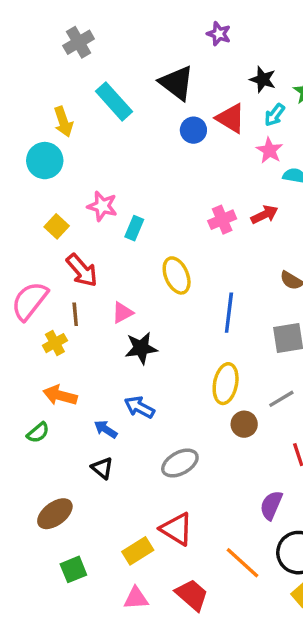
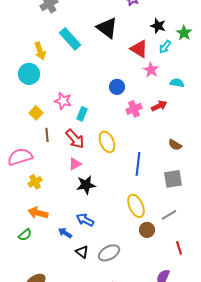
blue circle: (193, 130) -> (117, 87), moved
pink star: (269, 150) -> (151, 70), moved
red arrow: (82, 270) -> (75, 139), moved
pink semicircle: (30, 301) -> (20, 157), turned 35
brown line: (75, 314) -> (47, 135), moved
yellow ellipse: (226, 384) -> (136, 206), turned -35
black triangle: (102, 468) -> (82, 252), moved

